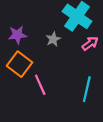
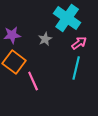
cyan line: (87, 89) -> (76, 68), moved

